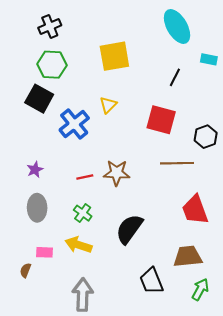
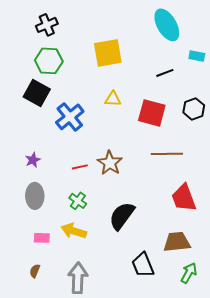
black line: (175, 77) -> (165, 73), turned 42
yellow triangle: (108, 105) -> (113, 99), moved, turned 48
black hexagon: (206, 137) -> (194, 109), moved
brown star: (117, 173) -> (110, 163), turned 30
brown semicircle: (25, 270) -> (35, 271), moved

